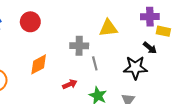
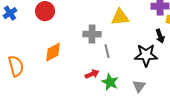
black arrow: (150, 48) -> (160, 36), turned 32
red arrow: (70, 84) -> (92, 74), moved

